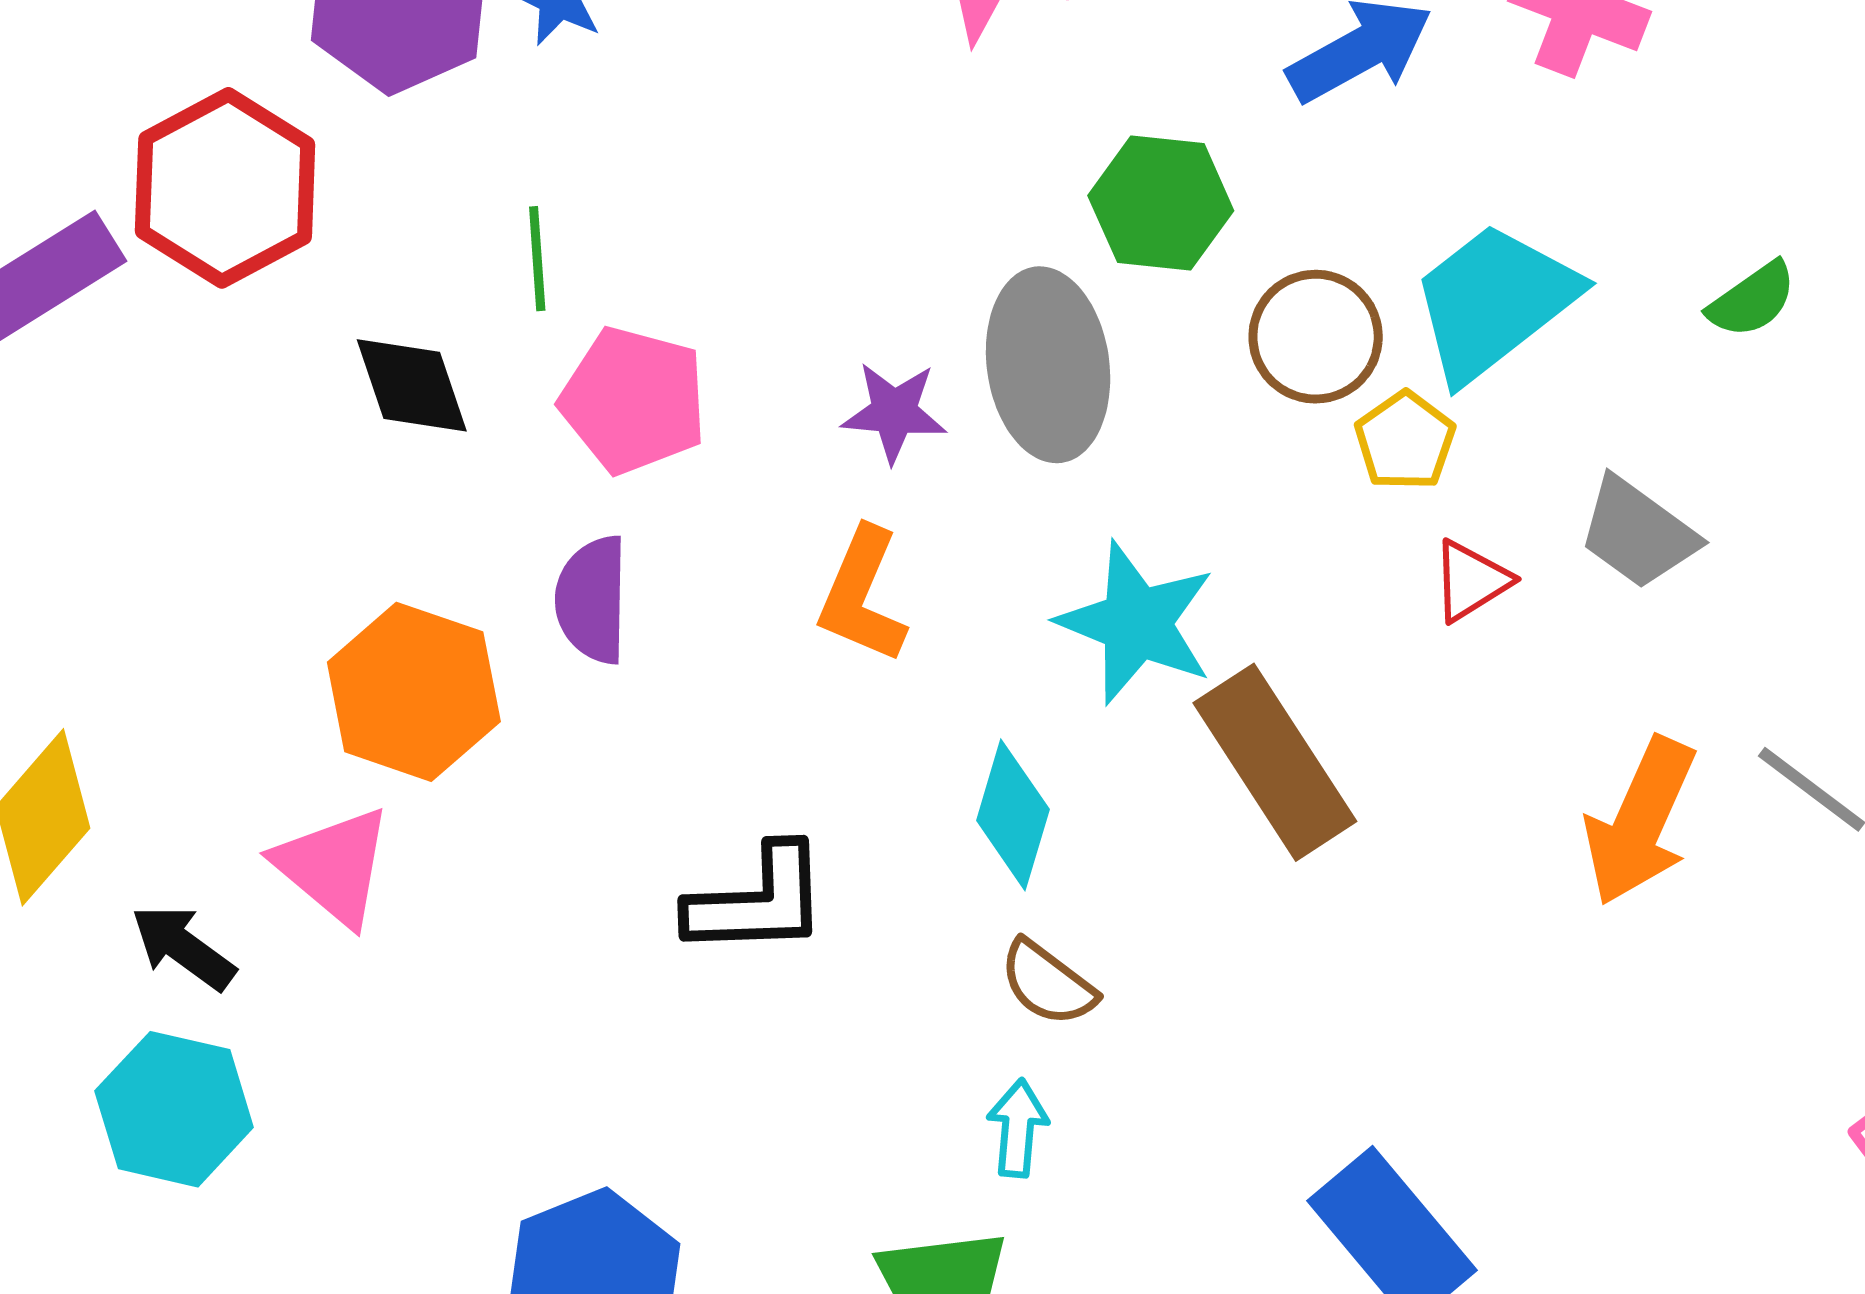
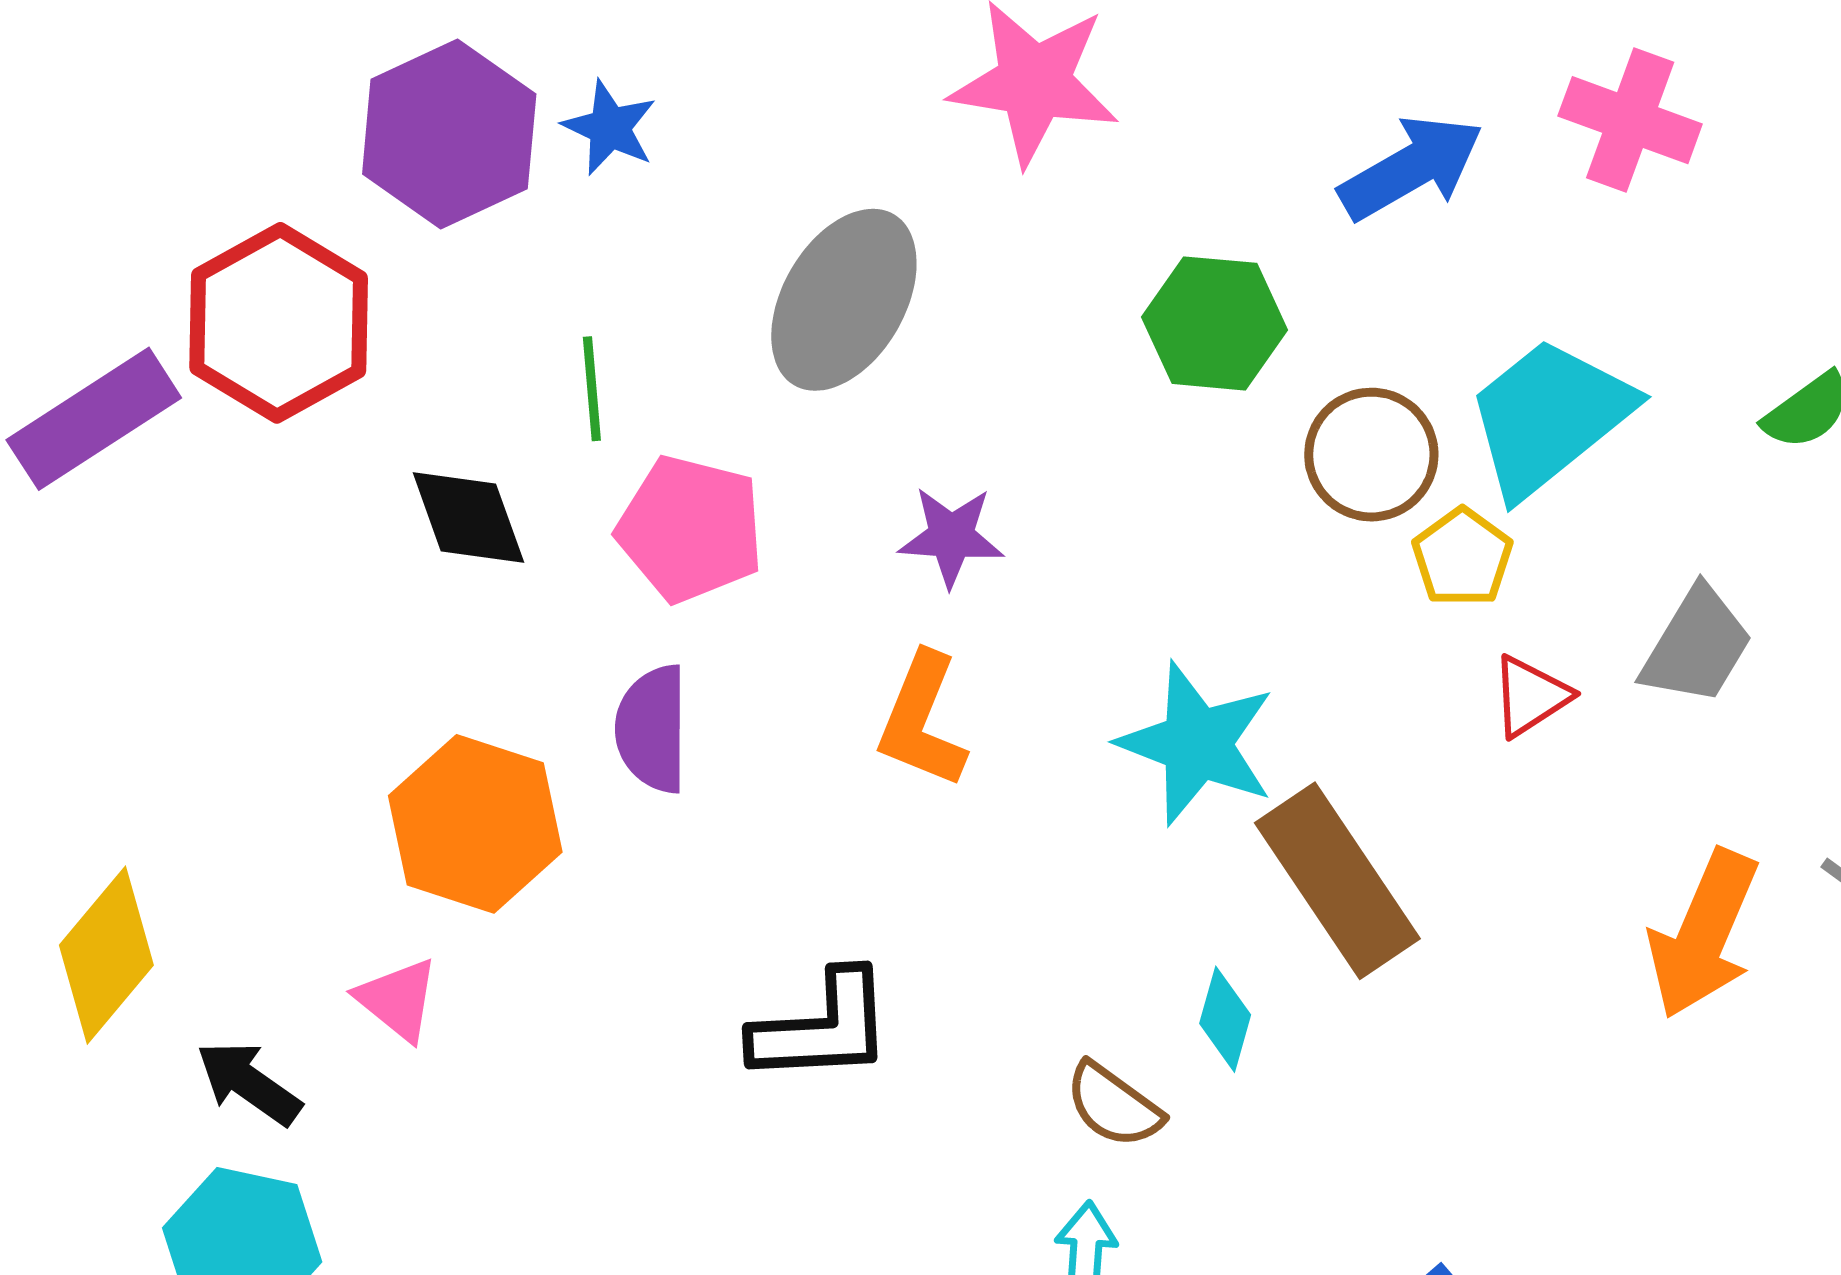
gray ellipse: (1048, 365) -> (844, 300), moved, turned 39
gray trapezoid: (1638, 533) -> (1697, 646), turned -94
cyan diamond: (1013, 815) -> (1225, 1019), moved, size x0.7
pink triangle: (334, 866) -> (398, 999), size x0.7

